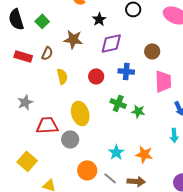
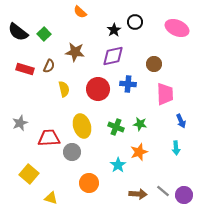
black semicircle: (16, 19) -> (18, 32), turned -35
black star: (99, 19) -> (114, 30), moved
red circle: (96, 76) -> (98, 89), size x1.5
gray star: (25, 102) -> (20, 123), moved
green cross: (118, 103) -> (116, 127), moved
orange star: (144, 154) -> (139, 152), moved, turned -30
gray line: (110, 178) -> (163, 191), moved

